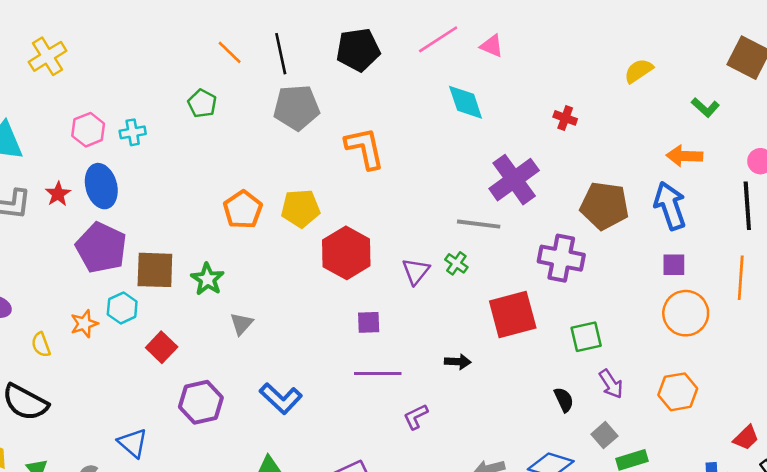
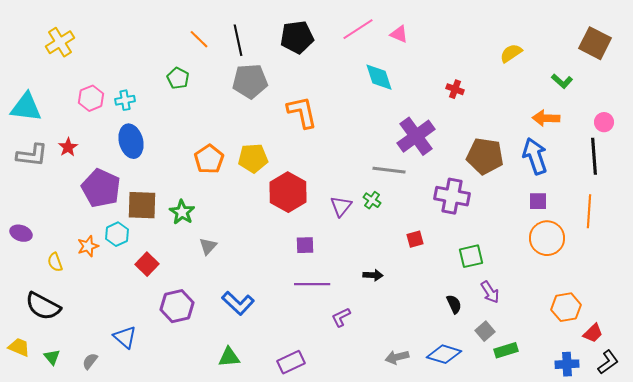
blue ellipse: (101, 186) -> (131, 141), moved
red square: (513, 314) -> (415, 239), size x0.5
orange hexagon: (678, 392) -> (566, 307), moved

